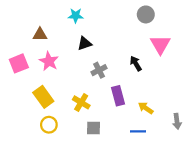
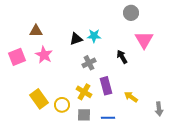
cyan star: (76, 16) -> (94, 36), moved
yellow rectangle: (43, 97) -> (39, 99), moved
yellow cross: (81, 102) -> (84, 92), moved
yellow circle: (49, 125) -> (62, 105), moved
blue line: (138, 131) -> (108, 118), moved

